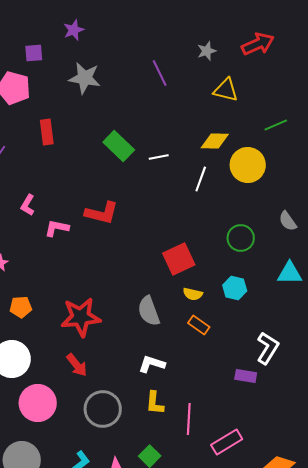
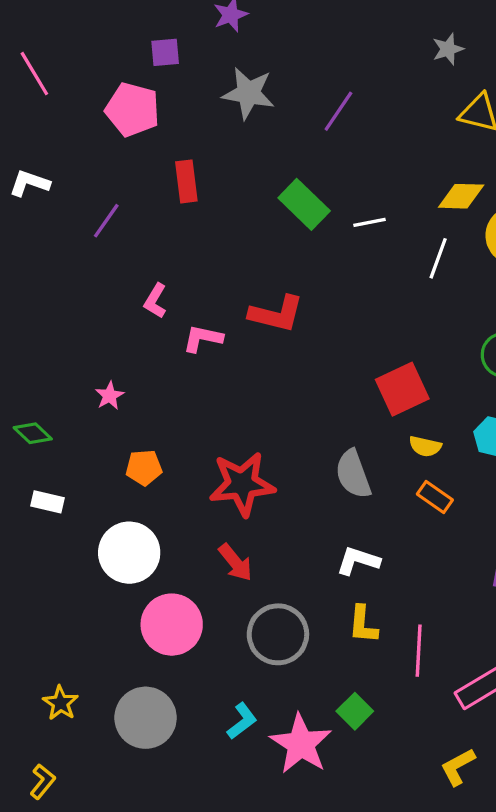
purple line: (160, 73) -> (338, 111), moved, turned 60

